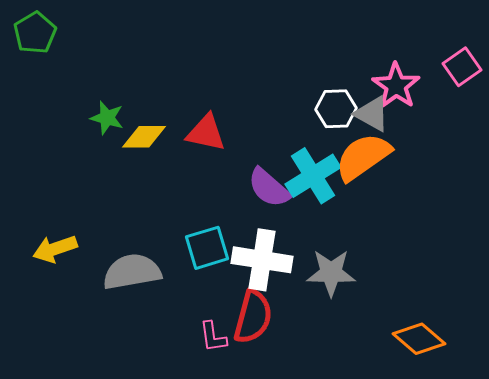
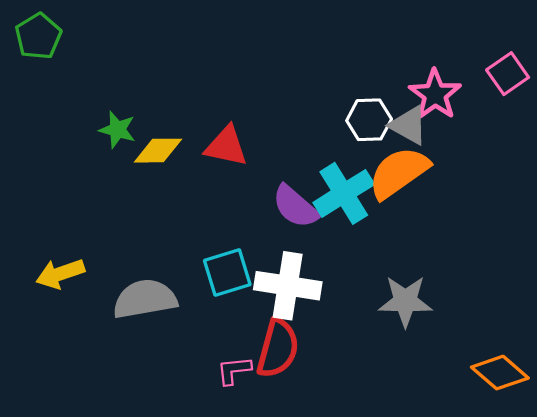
gray star: (331, 273) -> (405, 301), moved
pink L-shape: (213, 337) -> (234, 370), turned 92
orange diamond: (419, 339) -> (500, 373), moved

